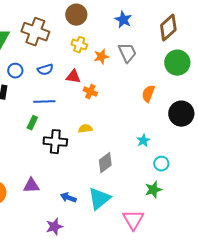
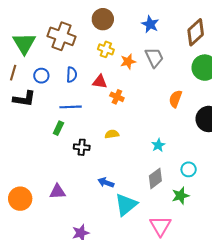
blue semicircle: (45, 70) -> (72, 75), turned -70
cyan star: (143, 141) -> (158, 145), moved
black cross: (55, 142) -> (82, 147), size x0.7
gray diamond: (105, 163) -> (155, 178), moved
blue arrow: (68, 198) -> (106, 183), moved

